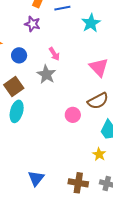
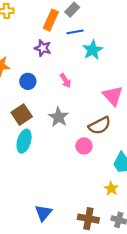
cyan star: (91, 23) -> (93, 50), moved
gray star: (46, 74) -> (59, 117), moved
brown semicircle: (98, 101) -> (100, 126), moved

